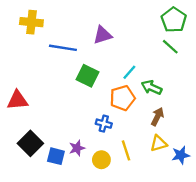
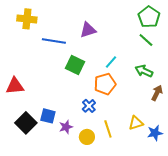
green arrow: (152, 87) -> (144, 71), moved
brown arrow: (157, 117) -> (157, 93), moved
blue cross: (104, 124) -> (89, 106), turned 32
blue square: (56, 156) -> (48, 116), moved

